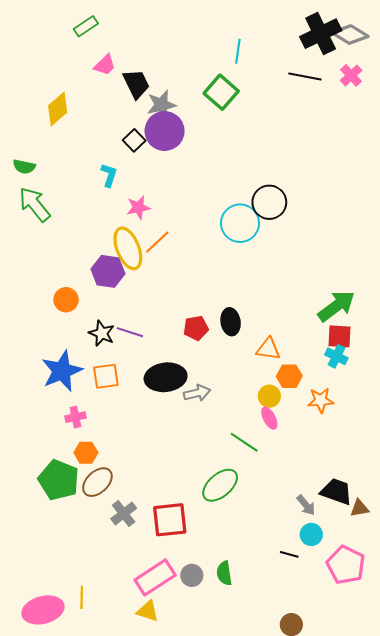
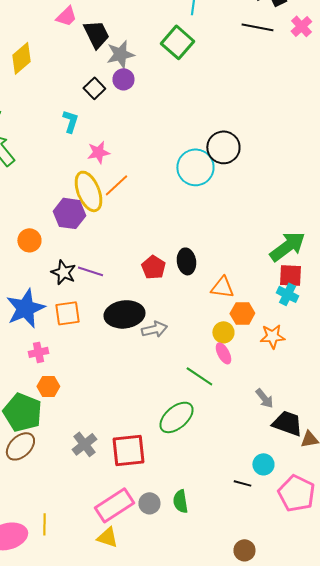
purple circle: (165, 131) -> (123, 79), size x0.6
red pentagon: (196, 328) -> (153, 267), turned -30
brown ellipse: (97, 482) -> (20, 446), moved
gray arrow: (306, 505) -> (264, 398), moved

